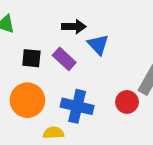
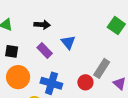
black arrow: (74, 27) -> (42, 25), moved
black square: (31, 58) -> (12, 51), moved

